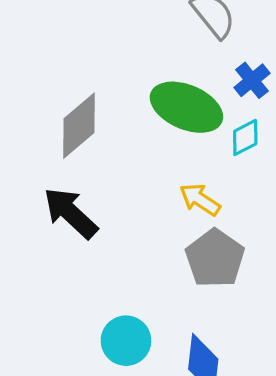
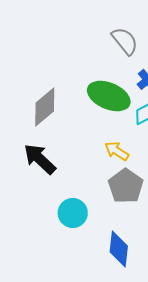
cyan circle: (126, 341) -> (73, 213), moved

